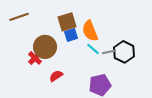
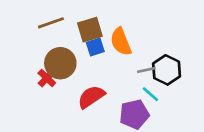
brown line: (19, 17) -> (51, 23), moved
cyan line: (93, 49) -> (150, 94), moved
red semicircle: (56, 76) -> (91, 97), moved, size x1.5

